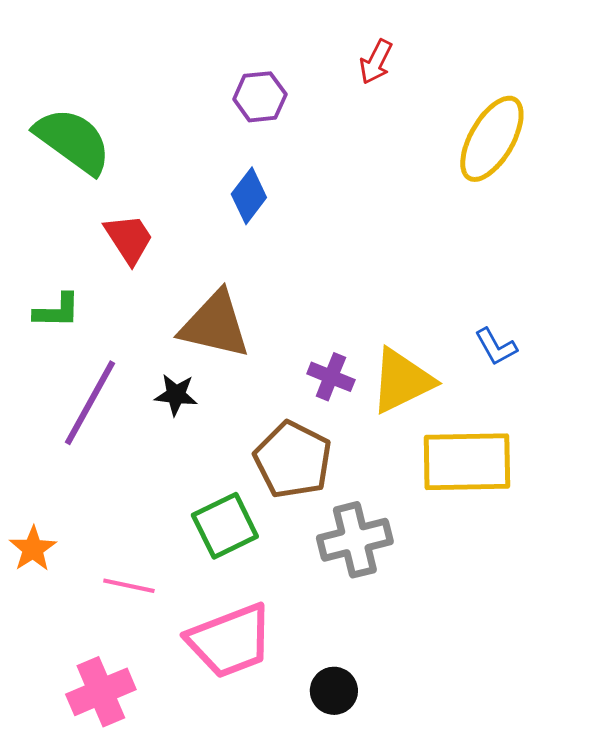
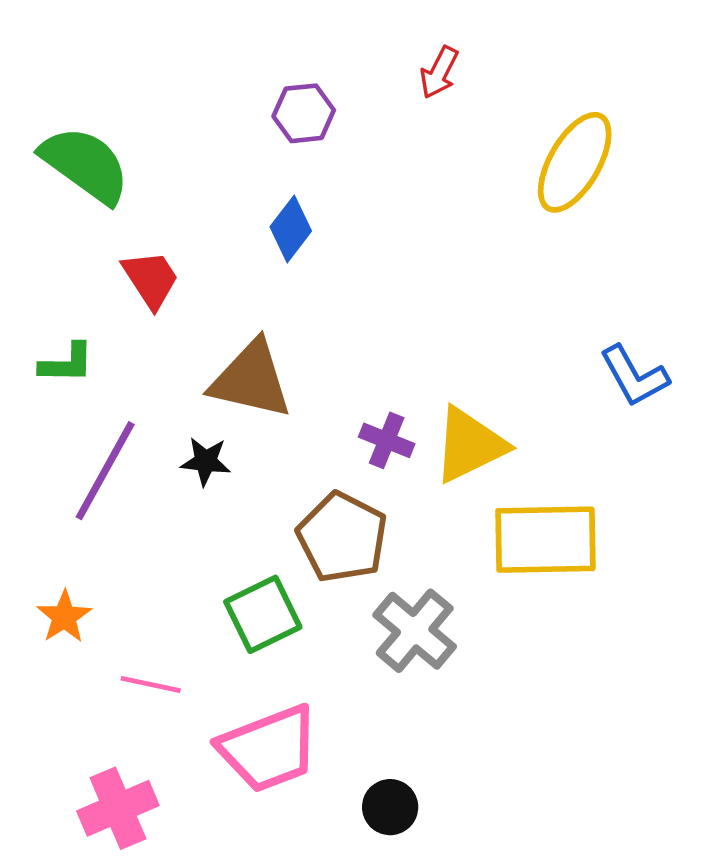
blue L-shape: (496, 347) -> (634, 376), moved, size x1.4
gray cross: (355, 540) -> (415, 631), turned -36
orange star: (33, 549) -> (64, 617), moved

